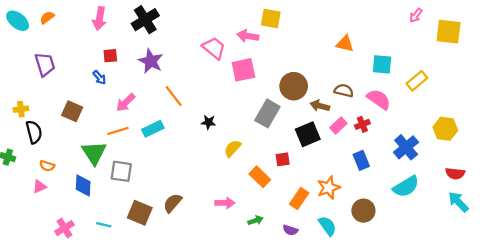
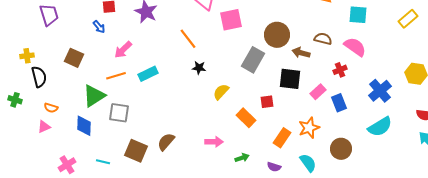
yellow rectangle: (417, 81) -> (408, 19), moved
orange line: (174, 96) -> (188, 39), moved
pink rectangle: (338, 125) -> (318, 92), moved
black square: (308, 134) -> (290, 79), turned 30
green triangle: (94, 153) -> (94, 96), turned 30

